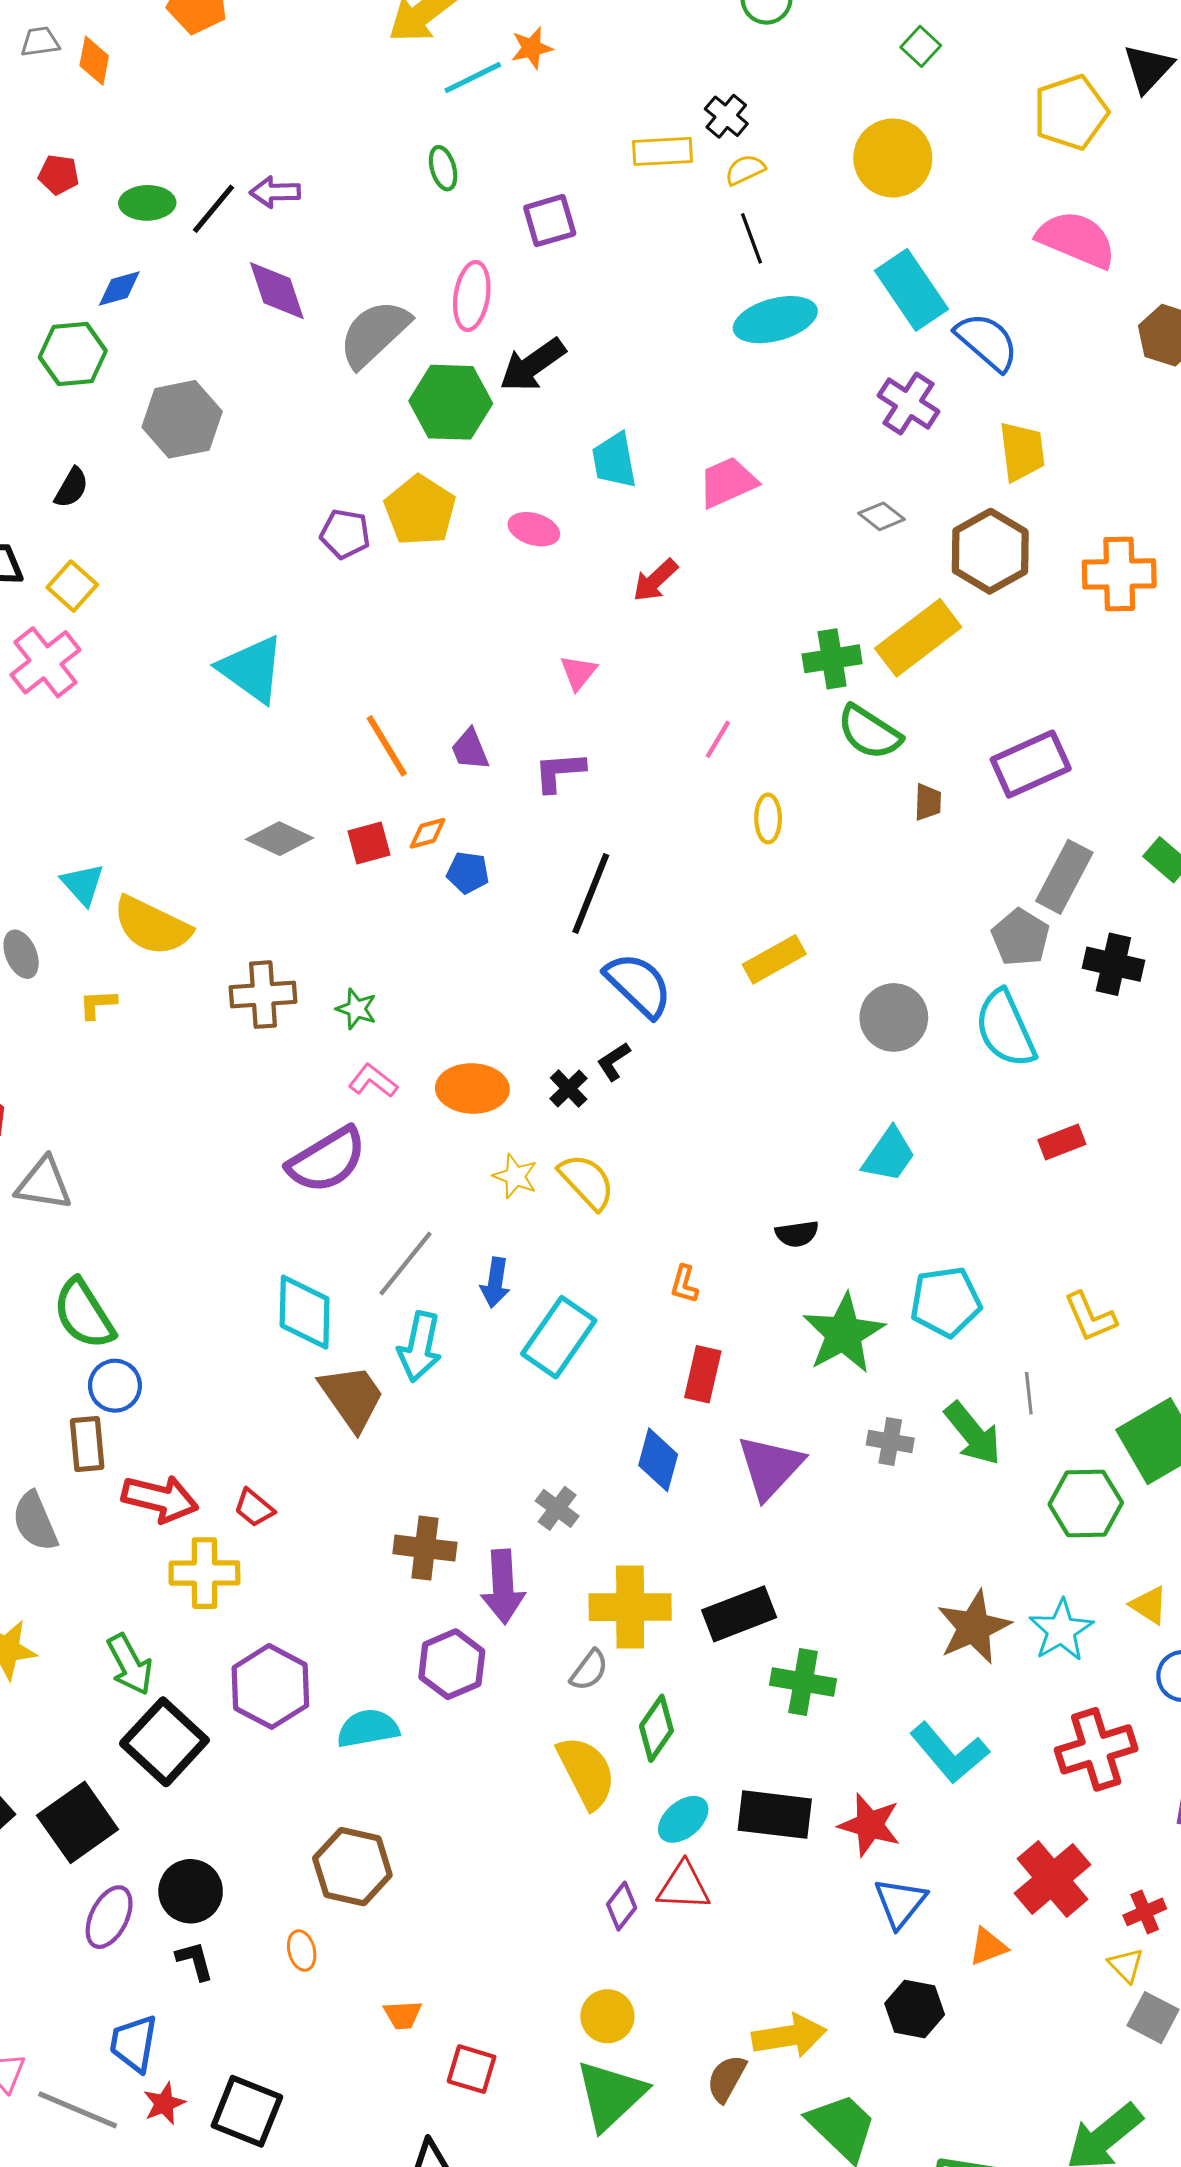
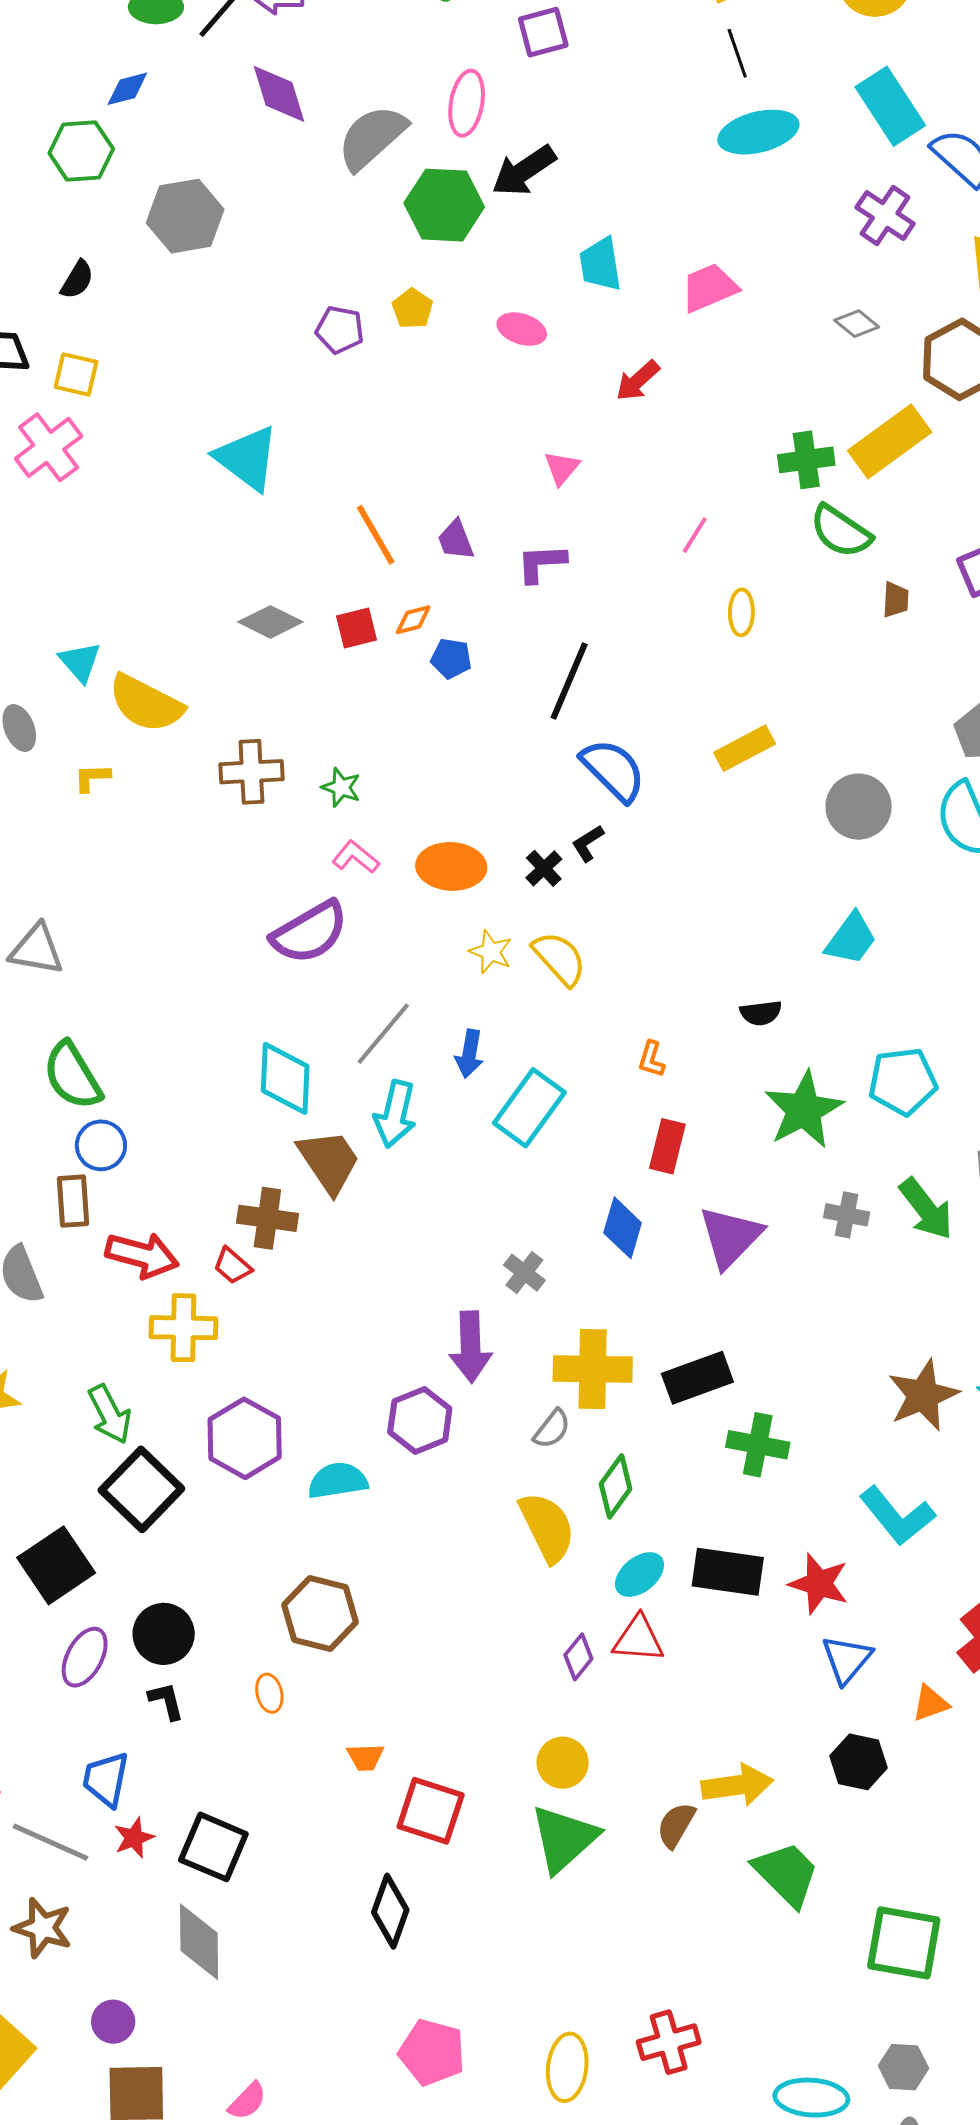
yellow pentagon: (420, 510) -> (412, 309), size x0.6
yellow square: (72, 586) -> (76, 374), turned -30
brown cross: (425, 1548) -> (267, 1218), moved
red square: (472, 2069) -> (431, 1811), size x1.4

